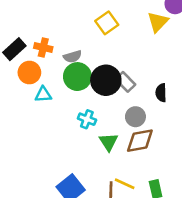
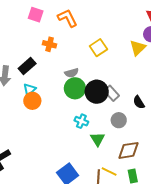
orange cross: (43, 48) -> (50, 44), moved
orange circle: (29, 73) -> (32, 101), moved
black semicircle: (161, 93) -> (139, 102), turned -32
cyan triangle: (43, 95) -> (30, 89), moved, turned -40
brown diamond: (140, 141) -> (129, 150), moved

